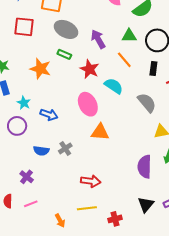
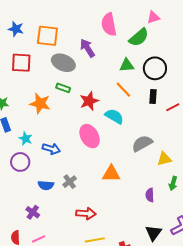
purple arrow: (98, 39) -> (87, 48), moved
red star: (89, 69) -> (89, 101), turned 30
gray semicircle: (147, 103) -> (142, 143), moved, turned -75
orange triangle: (100, 132) -> (111, 174), moved
purple semicircle: (144, 167) -> (150, 195), size x0.6
red arrow: (91, 181) -> (86, 214), moved

